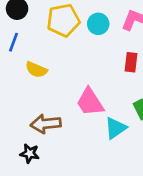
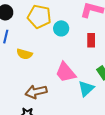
yellow pentagon: (63, 20) -> (39, 17), turned 30
cyan circle: (98, 24) -> (61, 28), moved

